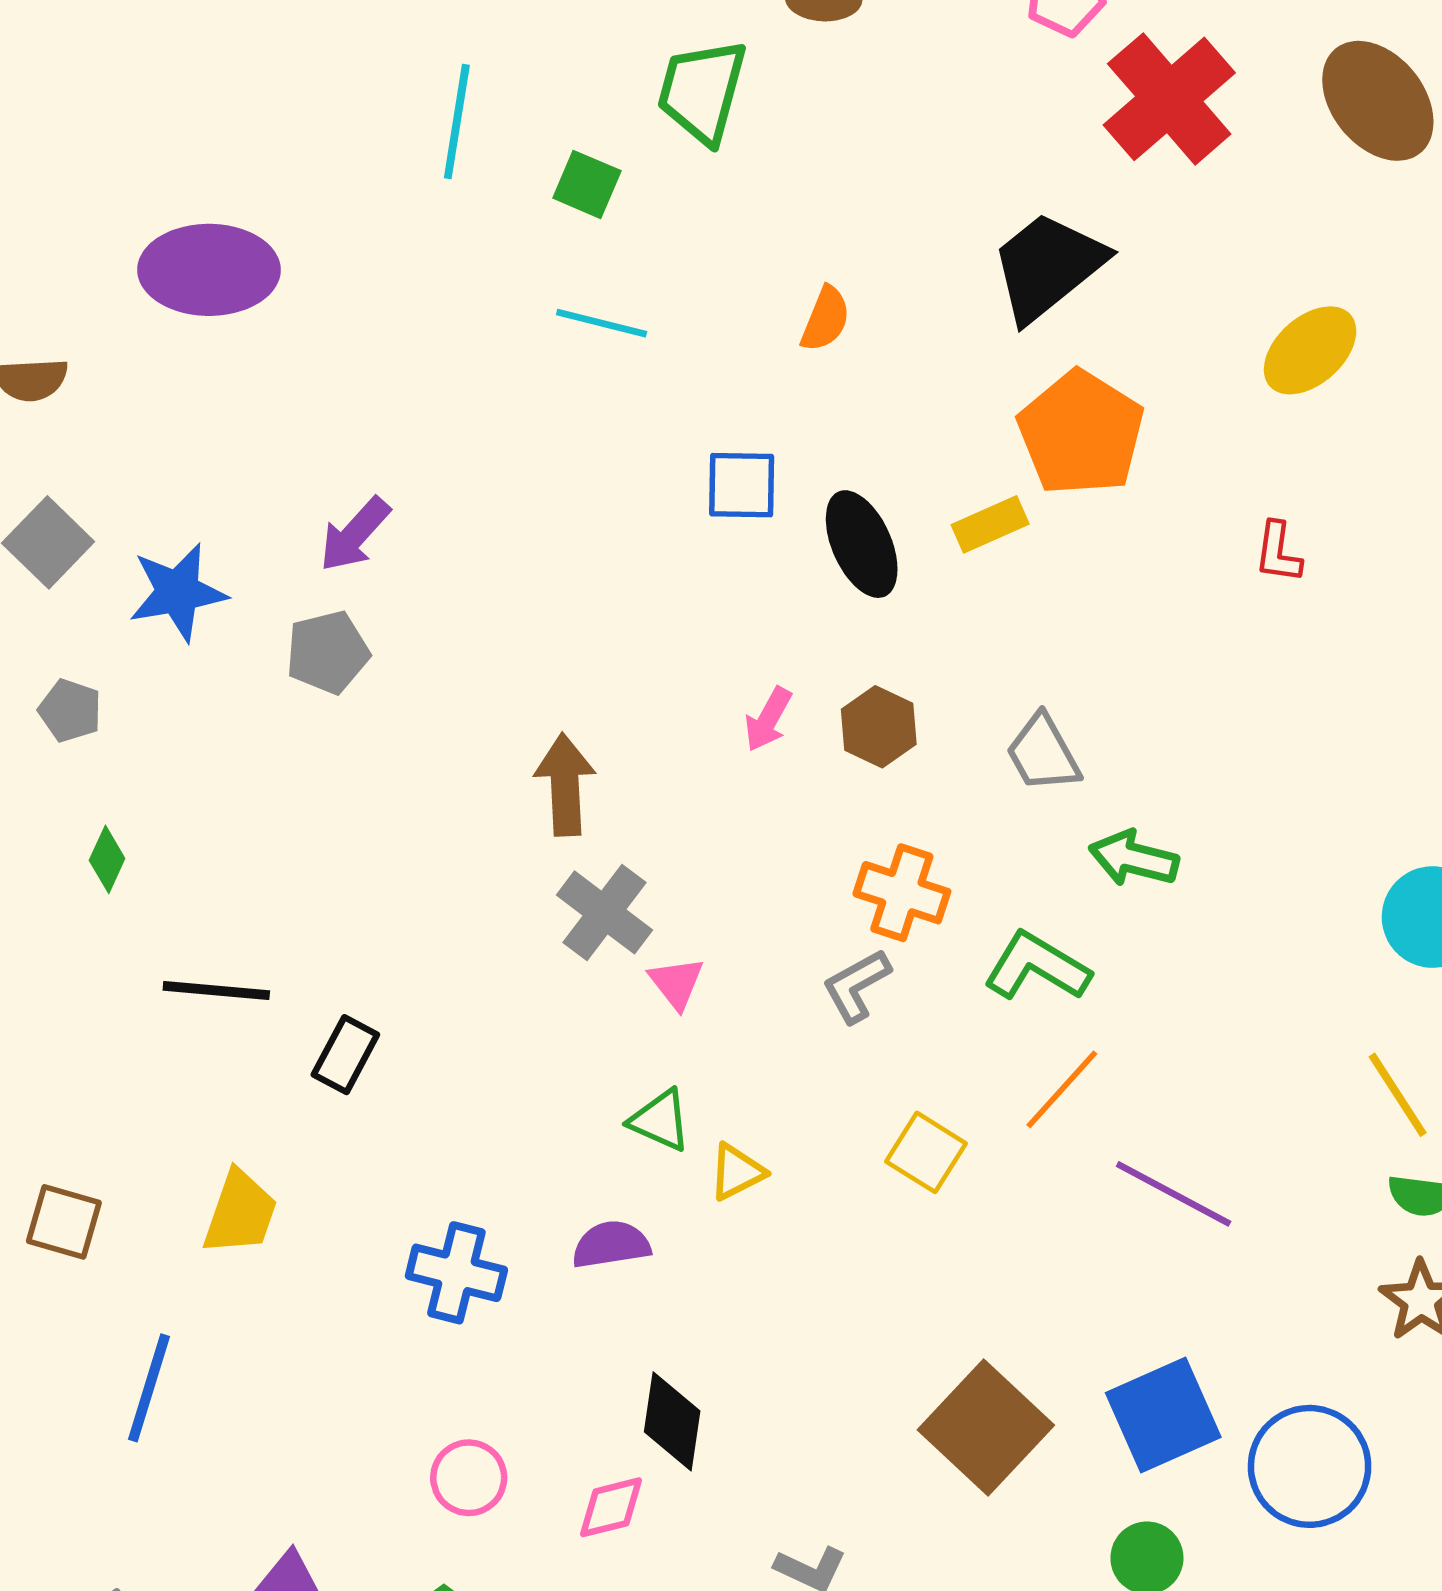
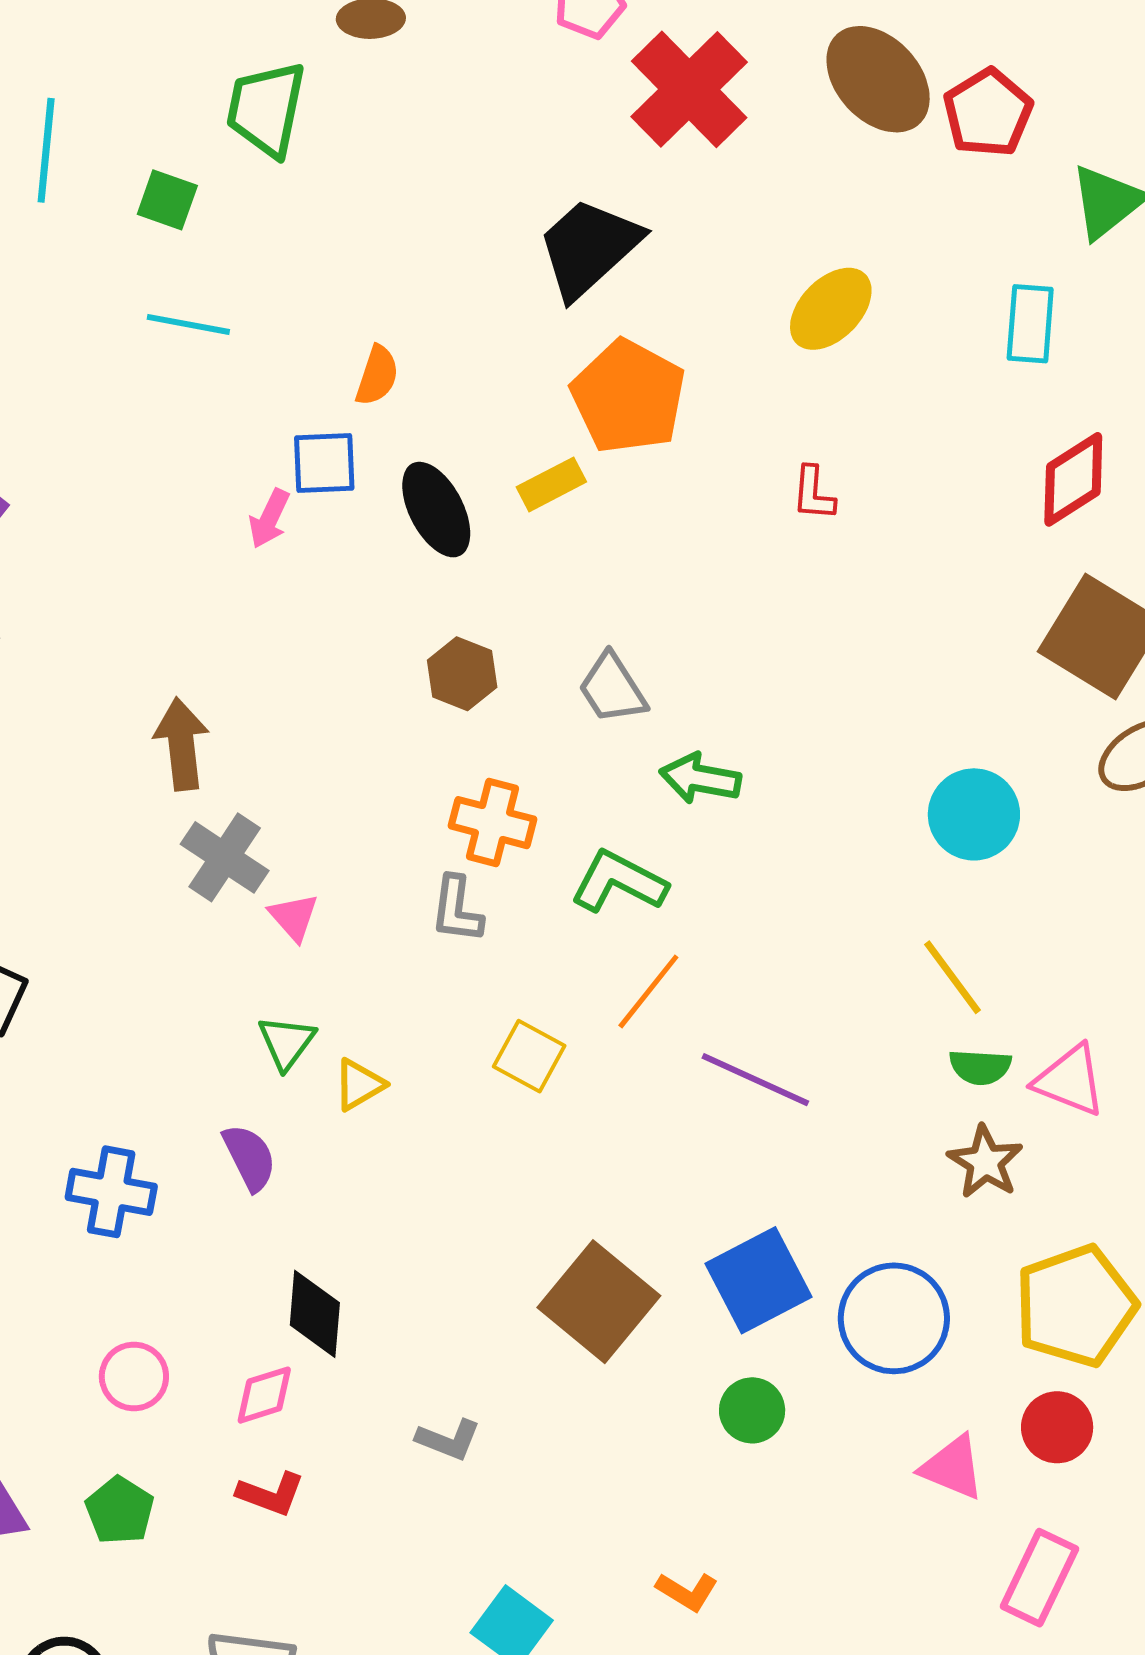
orange semicircle: (825, 319) -> (377, 376), moved
pink arrow: (768, 719) -> (269, 519), moved
gray L-shape: (856, 986) -> (457, 909), turned -50
green triangle: (660, 1120) -> (287, 1042), turned 46
purple semicircle: (611, 1245) -> (249, 1157), turned 76

